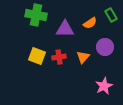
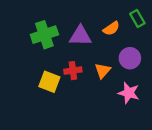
green cross: (36, 15) -> (44, 35), moved, turned -30
yellow square: (37, 56) -> (49, 82), moved
pink star: (104, 86) -> (129, 93), moved, turned -30

